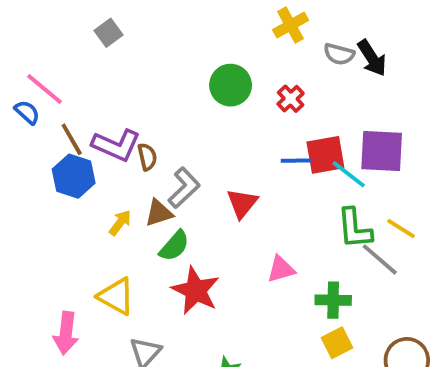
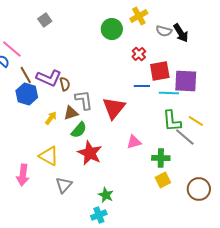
green circle: (231, 85) -> (112, 29), moved
red square: (325, 155) -> (160, 71), moved
cyan line: (349, 174) -> (169, 93), turned -36
gray L-shape: (184, 188) -> (84, 100), turned -55
red triangle: (242, 203) -> (114, 108), size x1.4

